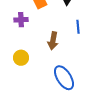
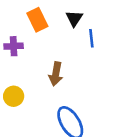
blue line: (78, 27) -> (91, 38), moved

